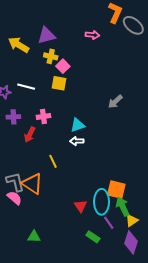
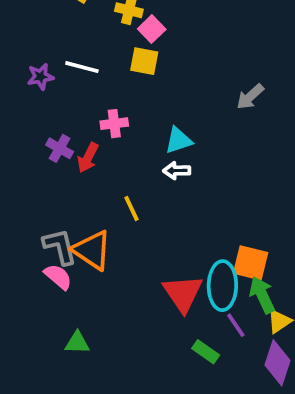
purple cross: (13, 117) -> (60, 148), moved, turned 32
red triangle: (81, 206) -> (183, 293), size x1.6
green triangle: (34, 237) -> (77, 343), moved

